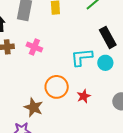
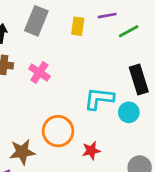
brown star: (34, 107) -> (22, 152), turned 30

